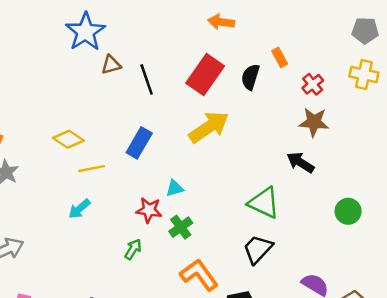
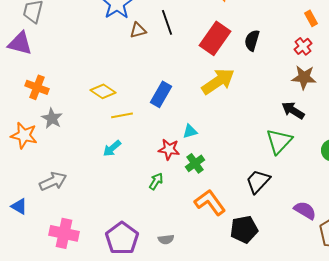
orange rectangle: (280, 57) -> (311, 18), moved
black line: (147, 79) -> (167, 22), moved
green triangle: (264, 203) -> (279, 141), moved, turned 48

